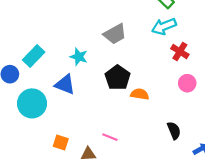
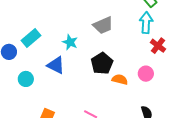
cyan arrow: (164, 26) -> (146, 23), turned 110
pink circle: (187, 83) -> (146, 74), moved
cyan circle: (32, 103) -> (26, 79), size x0.6

